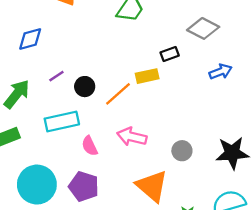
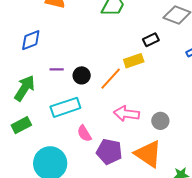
purple line: (56, 76) -> (57, 69), turned 40
pink semicircle: (90, 146) -> (84, 133), moved
gray circle: (182, 151) -> (160, 121), moved
purple pentagon: (84, 186) -> (109, 152), moved

